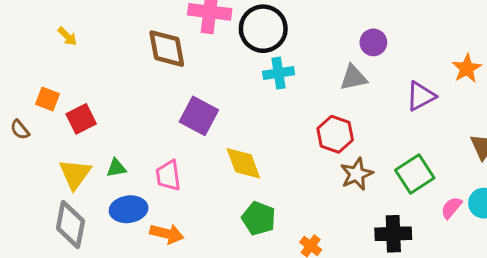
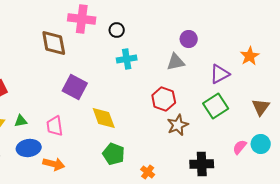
black circle: (263, 29) -> (117, 30), size x0.5
green square: (415, 174) -> (216, 106), moved

